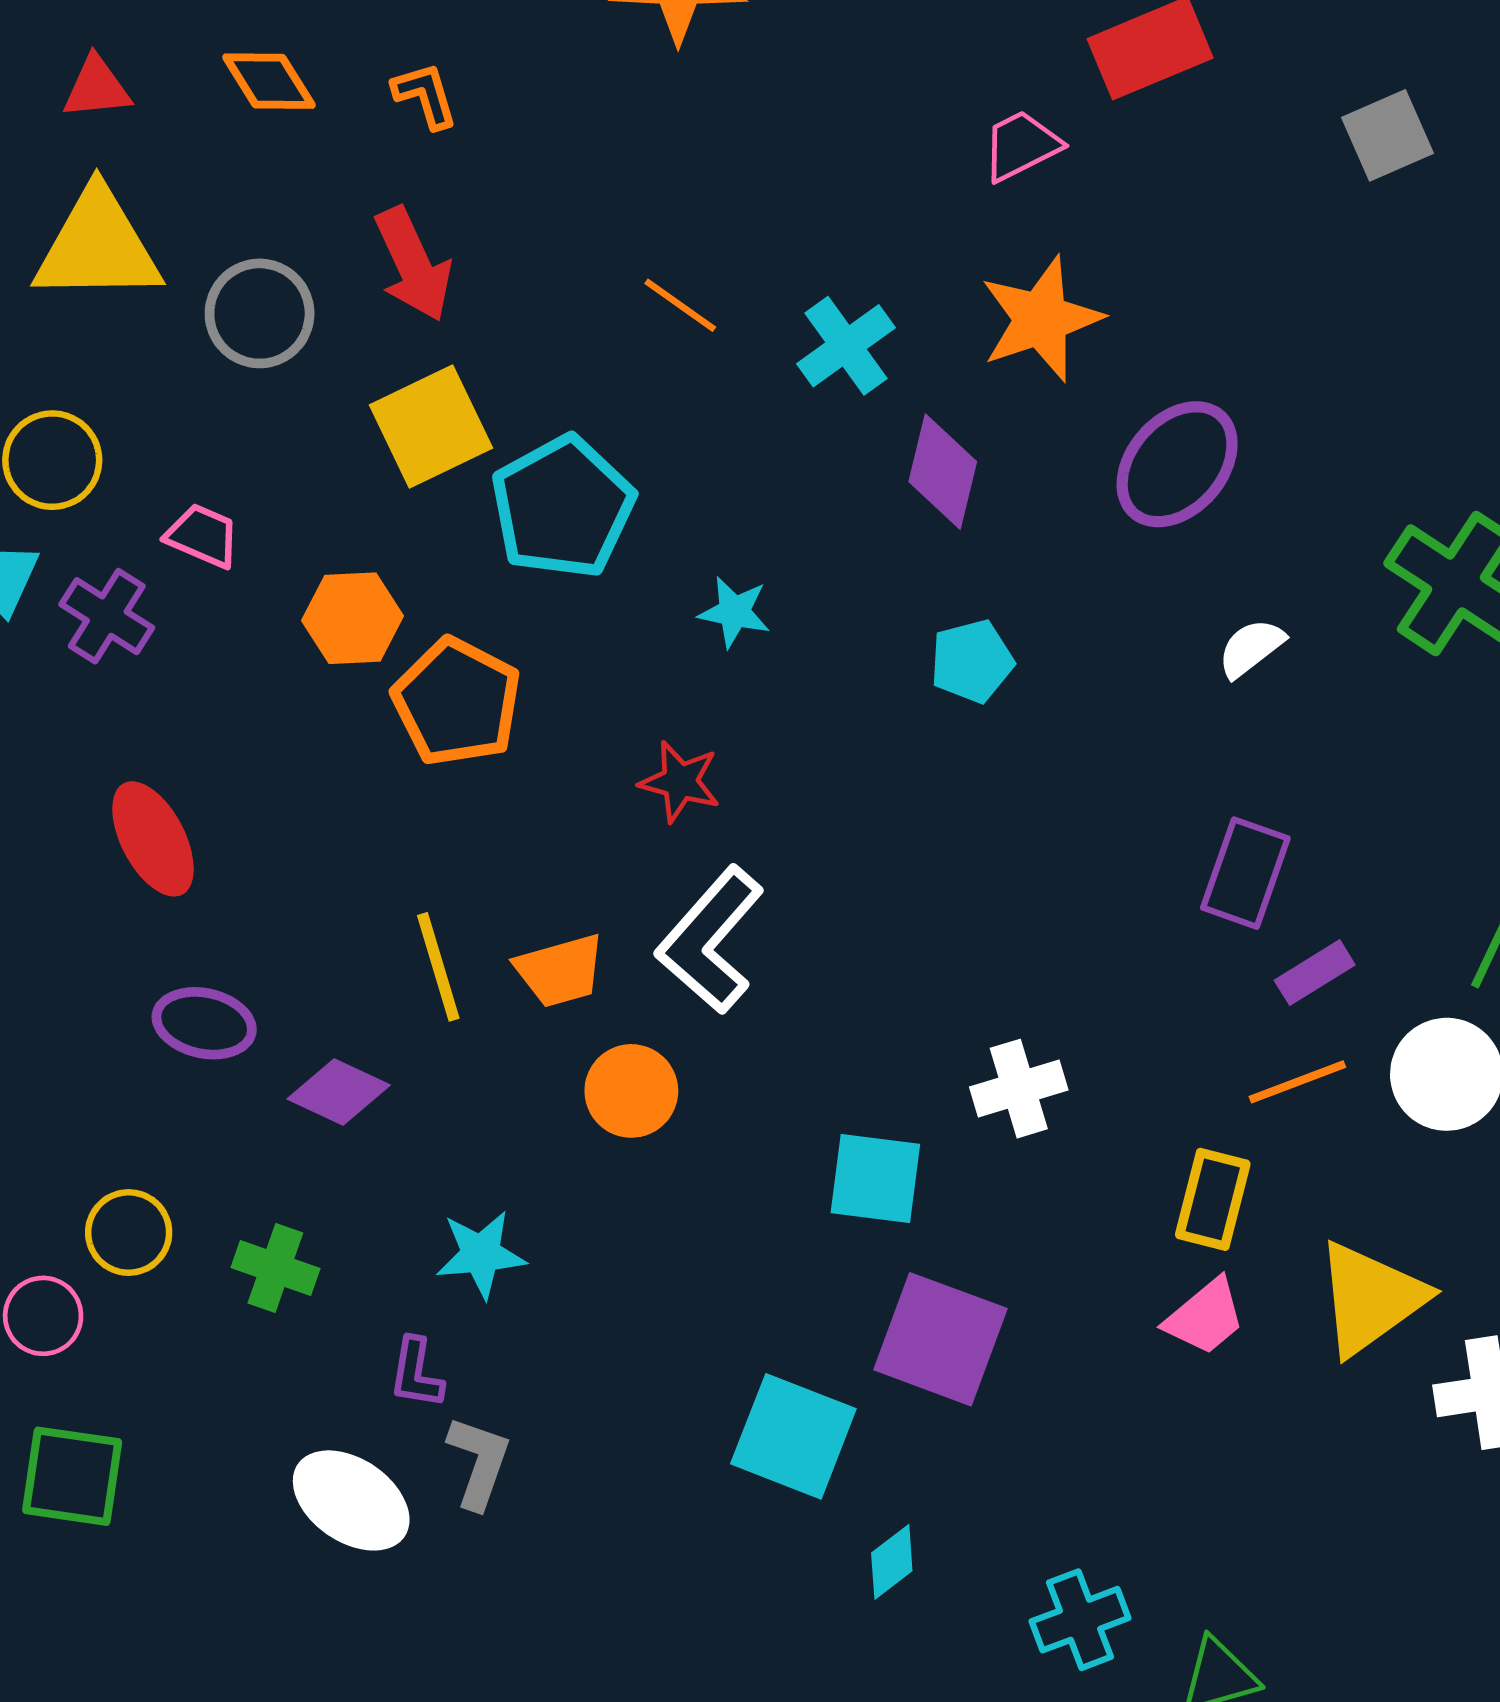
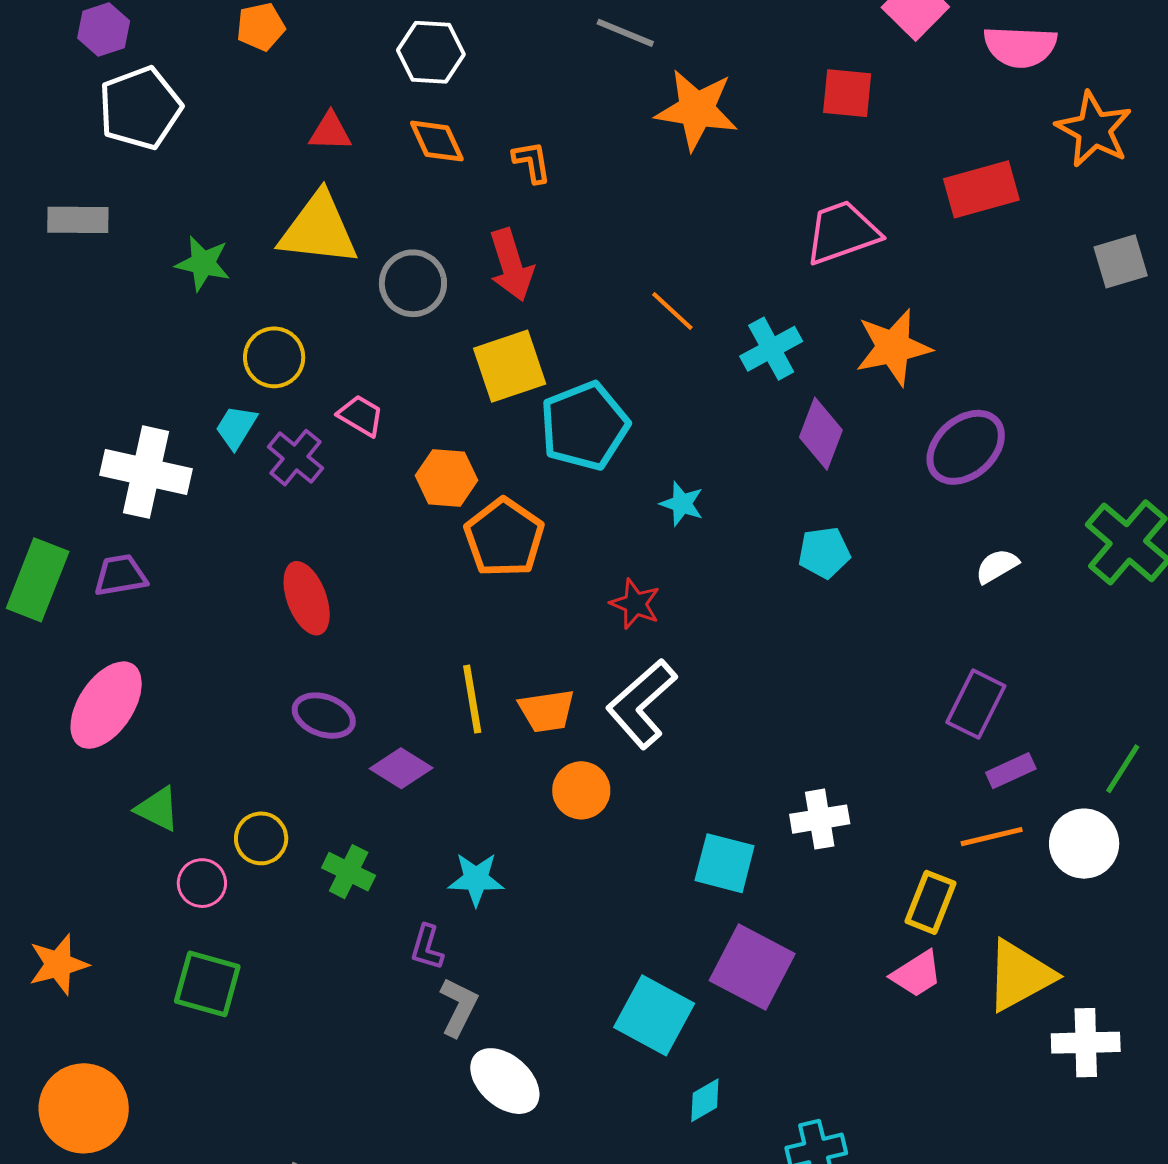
pink trapezoid: (1021, 146) -> (842, 232), moved, size x1.5
white ellipse: (351, 1500) -> (505, 1081), moved

